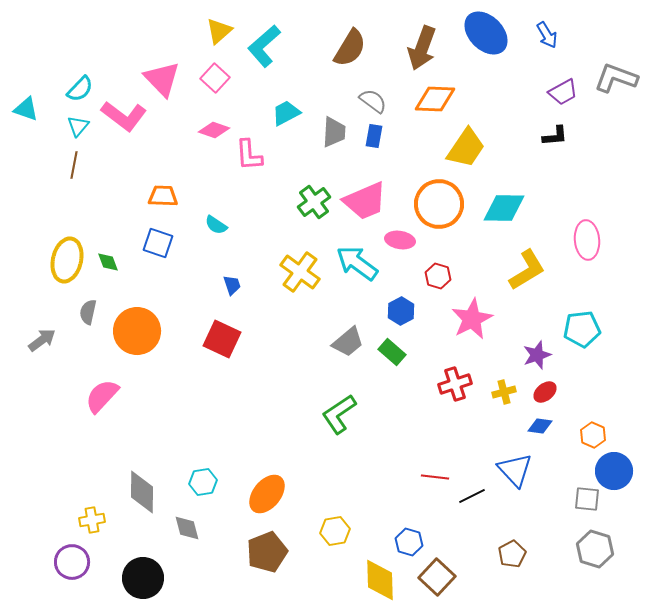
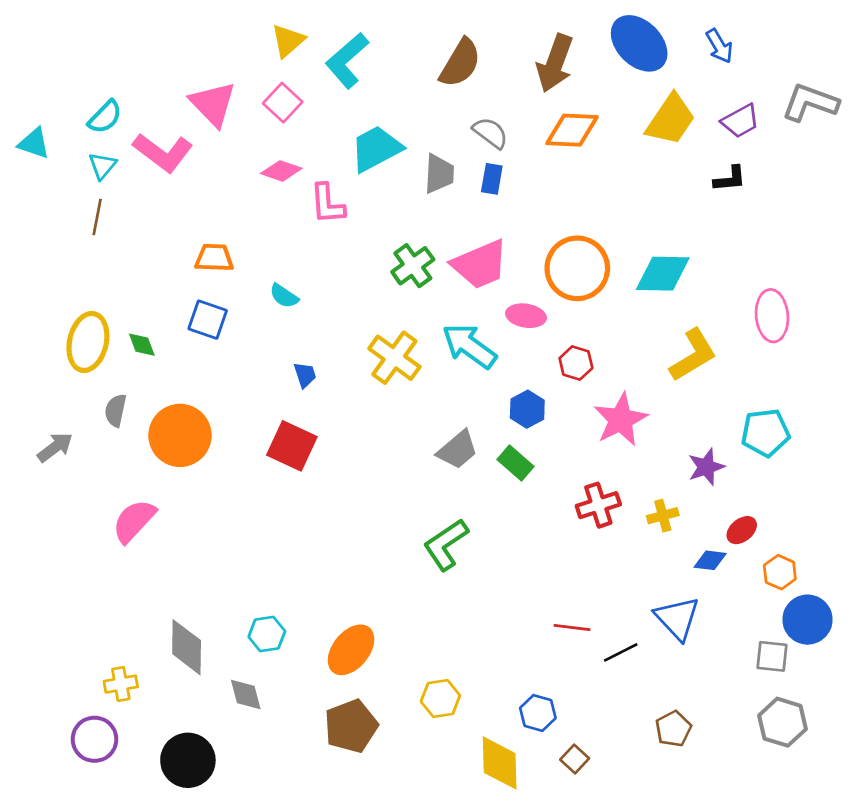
cyan trapezoid: (286, 113) -> (376, 149), size x1.4
yellow trapezoid: (466, 148) -> (671, 120), moved
red ellipse: (545, 392) -> (742, 530), moved
brown square: (437, 577) -> (575, 759), size x0.6

